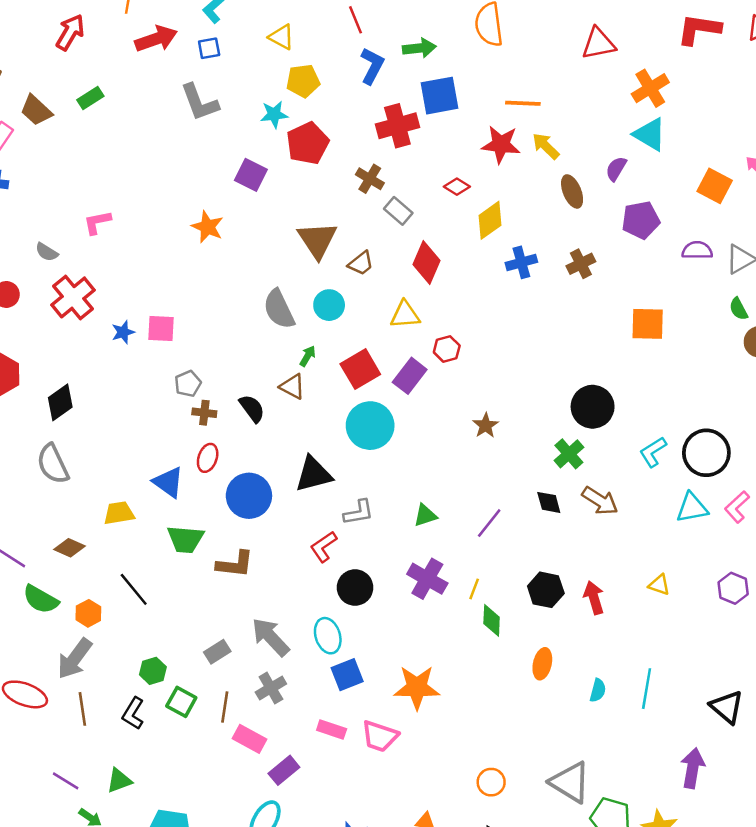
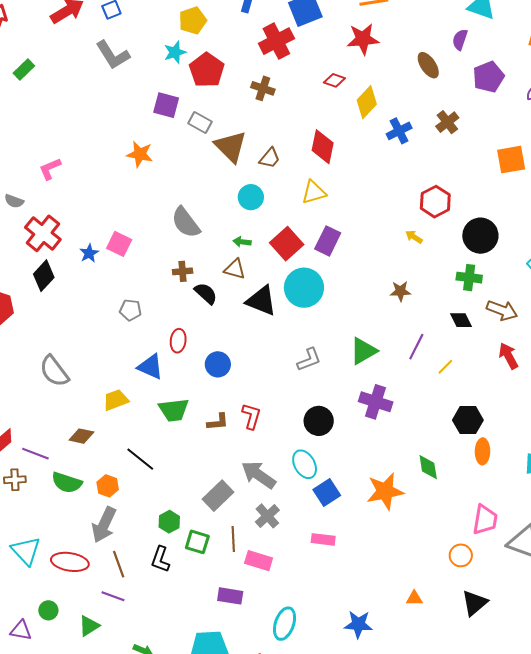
yellow arrow: (546, 146) -> (414, 237), moved, size x0.7
gray rectangle: (398, 211) -> (200, 123), moved
gray semicircle: (279, 309) -> (186, 222), moved
pink square: (161, 329) -> (119, 244), turned 35
red hexagon: (447, 349) -> (435, 202), moved, size x1.4
green arrow: (308, 356) -> (242, 242), turned -102
gray pentagon: (188, 384) -> (130, 310), moved, turned -30
black diamond: (60, 402) -> (44, 276), moved
brown cross: (204, 413) -> (183, 271), moved
brown star: (486, 426) -> (400, 291), moved, turned -30
green cross: (569, 454) -> (469, 278), turned -30
black triangle: (314, 474) -> (261, 301), moved, turned 48
blue circle: (249, 496) -> (218, 364), size x0.7
green triangle: (425, 515) -> (363, 351), size x1.4
red L-shape: (324, 547) -> (251, 416), moved, turned 152
brown L-shape: (235, 564) -> (218, 422), size x0.7
yellow line: (474, 589) -> (445, 367), moved, turned 36
black hexagon: (546, 590) -> (468, 420), moved
red arrow: (594, 598) -> (508, 356), moved
green diamond: (492, 620) -> (428, 467), moved
gray rectangle: (217, 652) -> (218, 496), size x1.4
pink trapezoid: (380, 736) -> (485, 520), moved, turned -88
purple rectangle: (284, 770) -> (230, 596), moved, turned 60
purple line: (66, 781) -> (113, 596), moved
green triangle: (119, 781) -> (89, 626), moved

